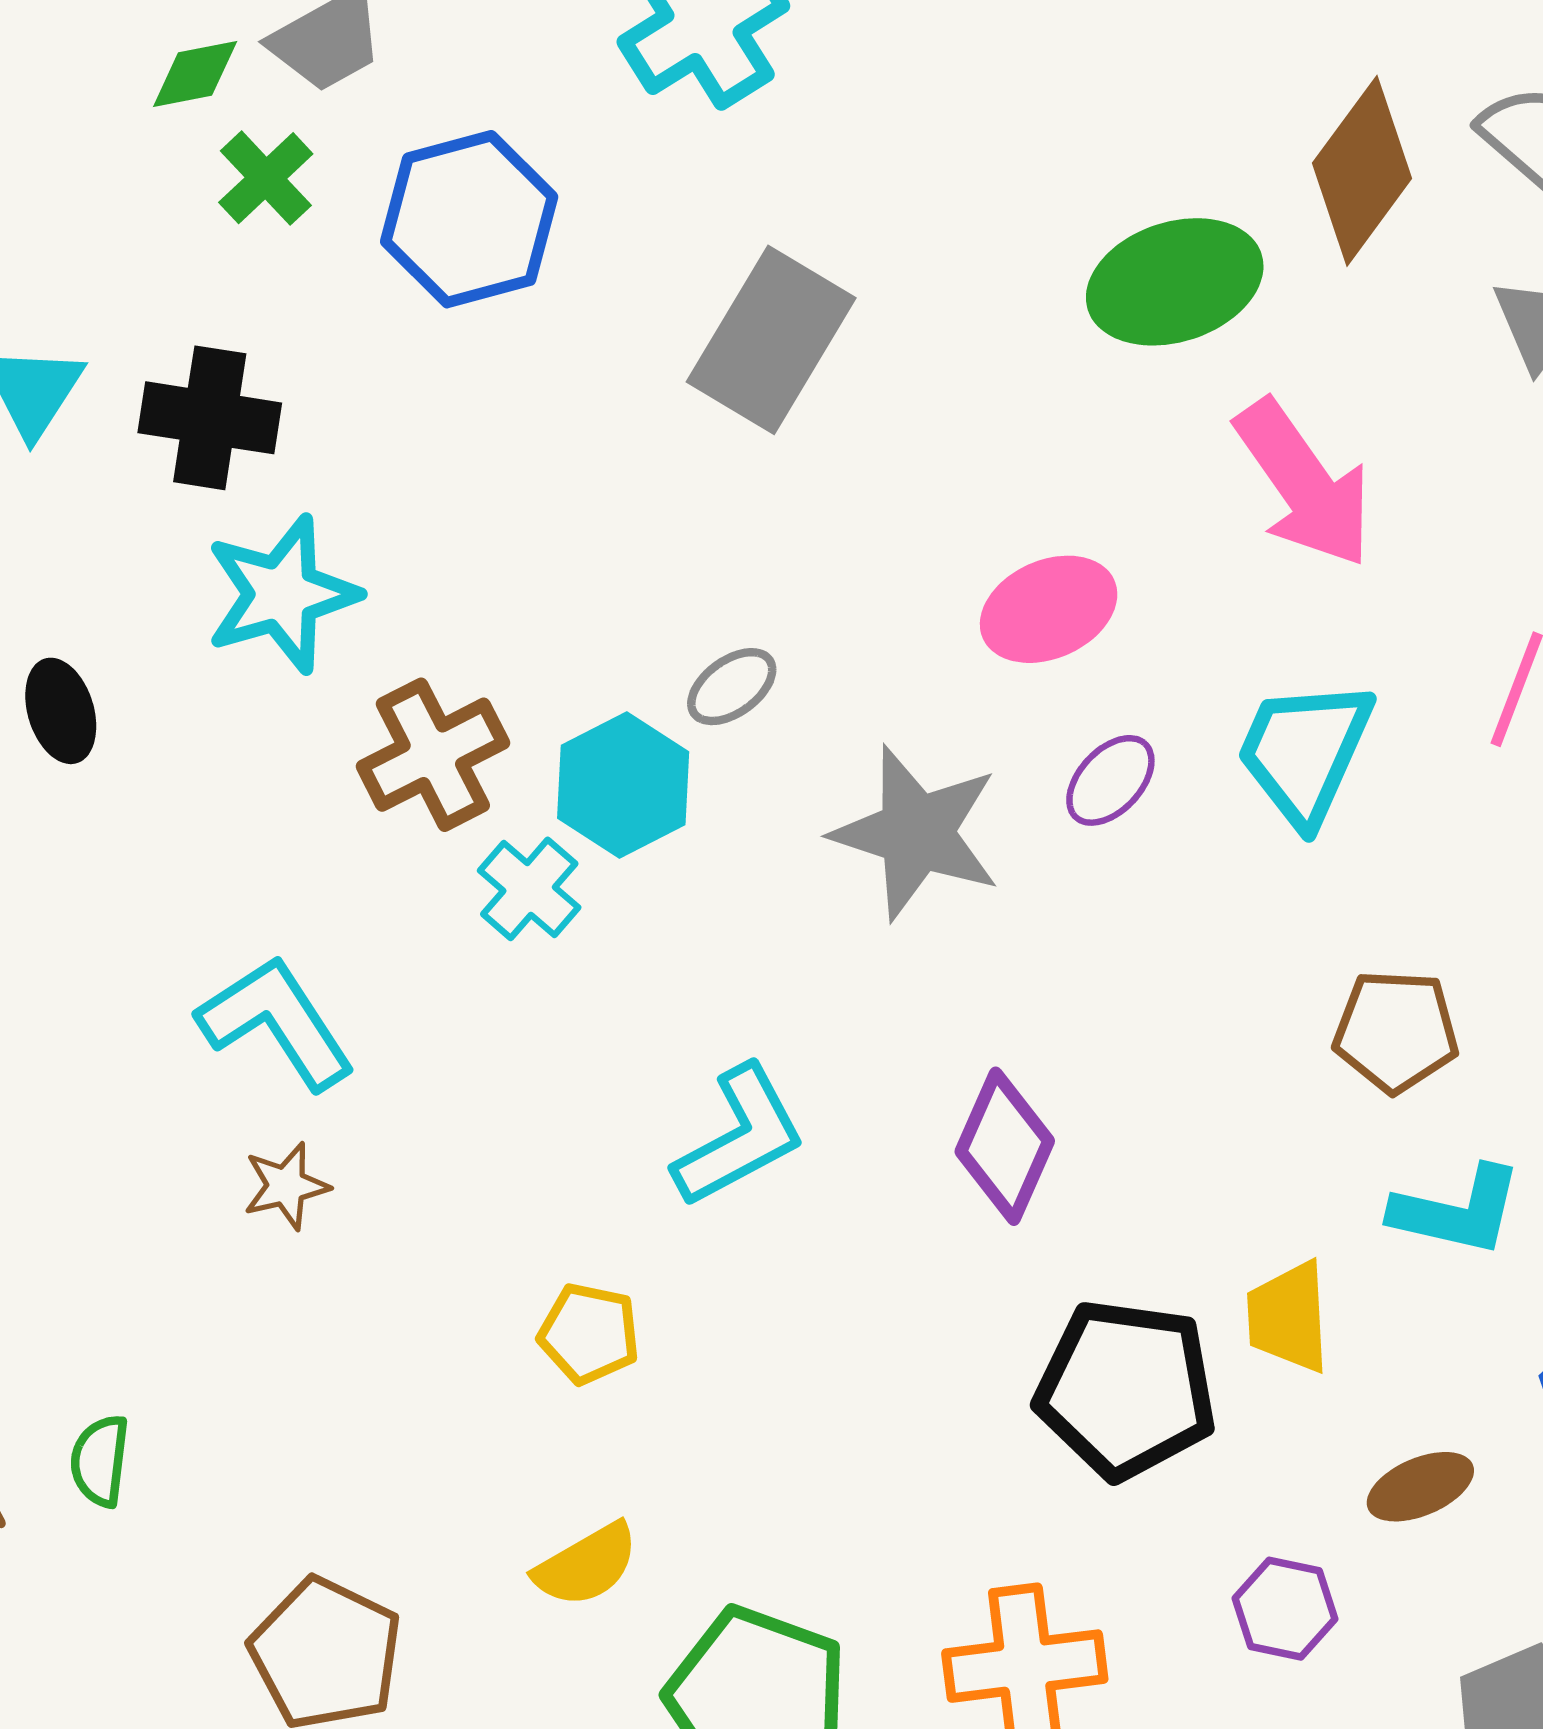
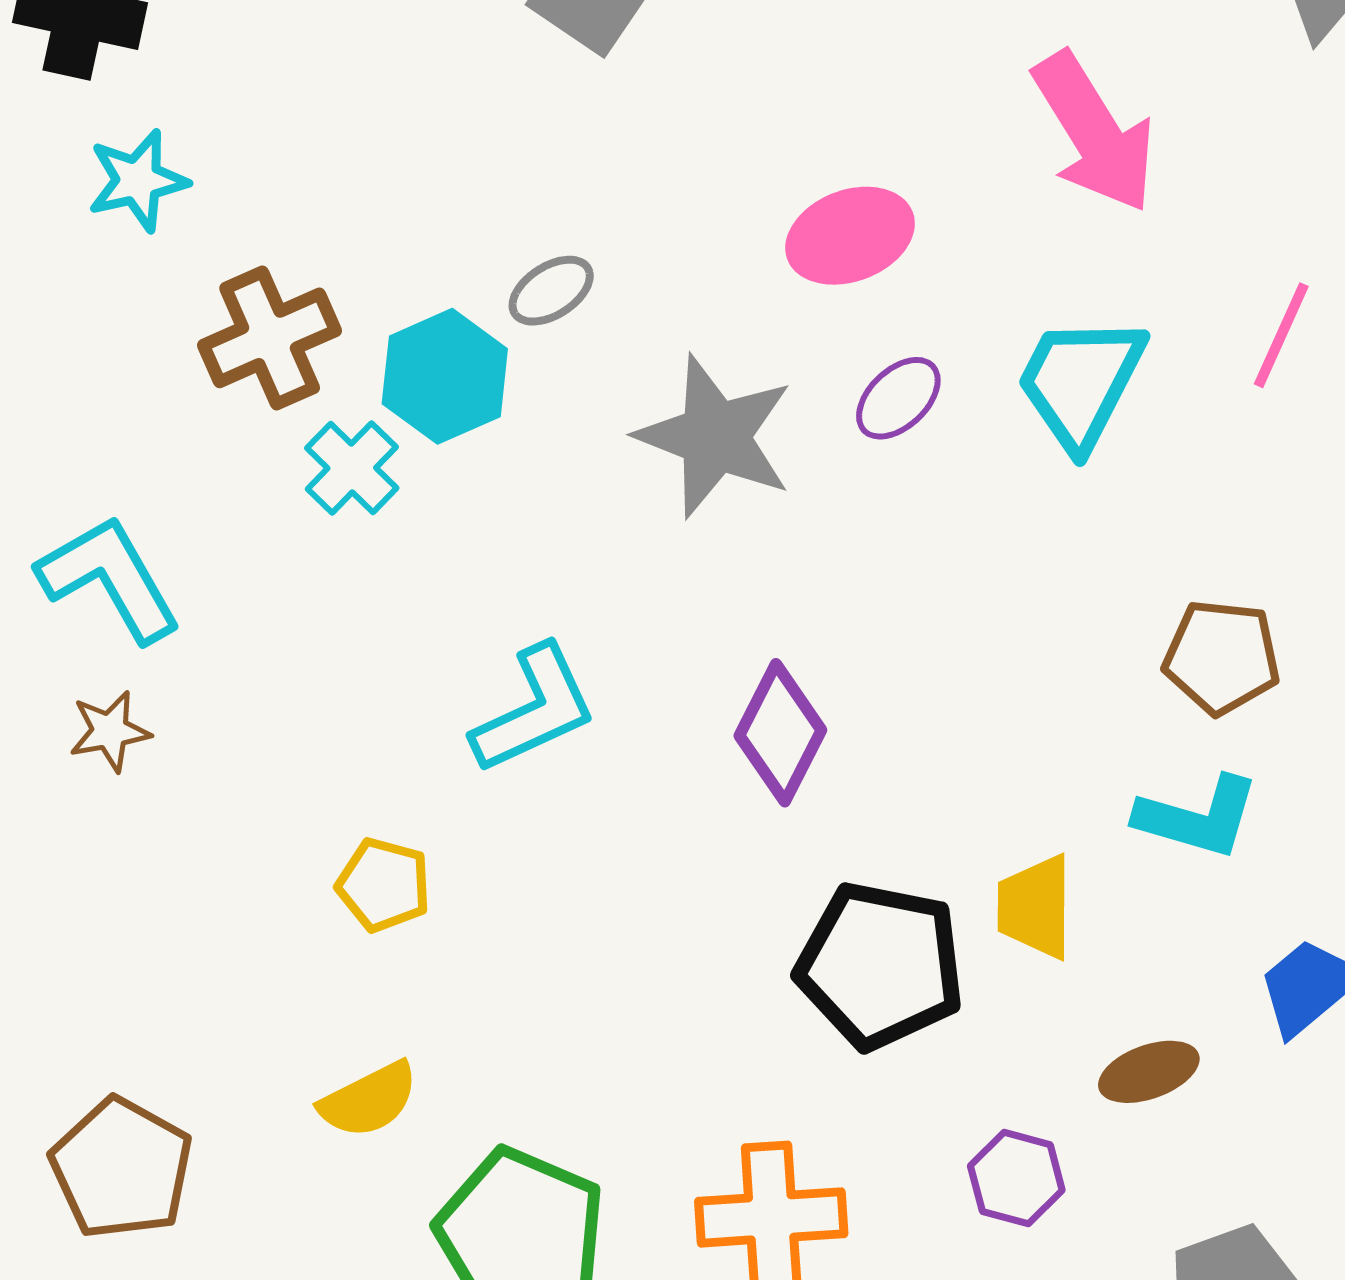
cyan star: (282, 594) -> (138, 181), size x0.7
brown pentagon: (1396, 1031) -> (1222, 657), moved

